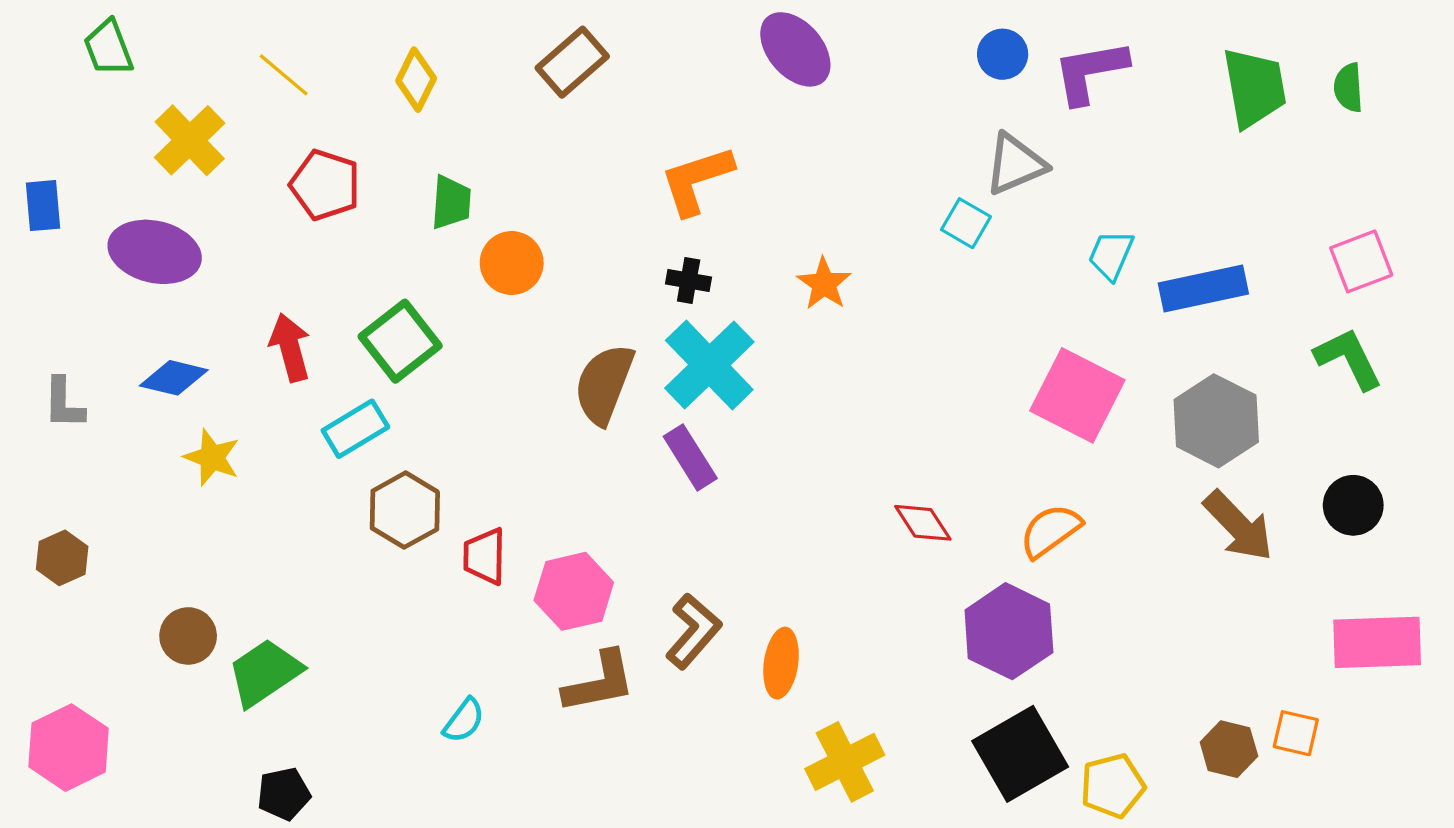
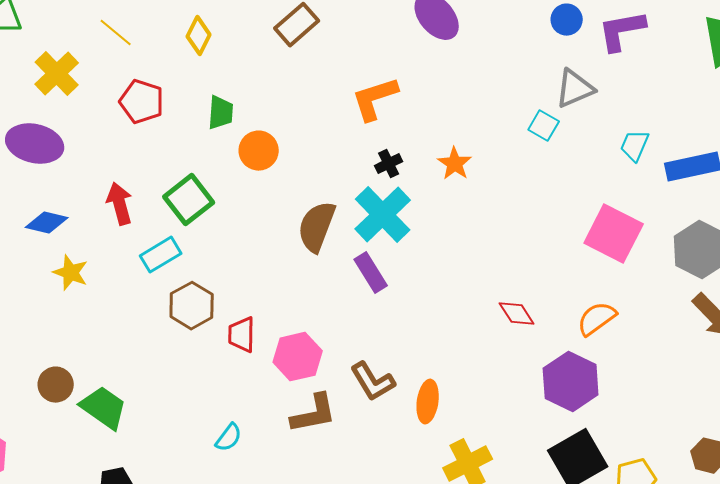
black cross: (689, 281) -> (389, 164), moved, turned -36
brown L-shape: (693, 631) -> (373, 382), turned 108
green trapezoid: (265, 673) -> (104, 408), turned 69

